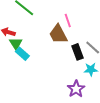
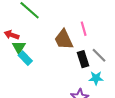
pink line: (68, 21) -> (84, 29), moved

